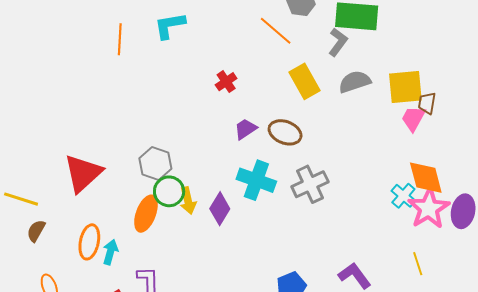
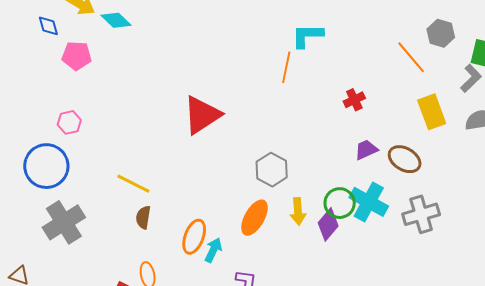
orange line: (120, 39) -> (286, 67), moved
red triangle: (83, 173) -> (202, 115), moved
green circle: (169, 191) -> (340, 203), moved
brown semicircle: (36, 231) -> (143, 217), turned -30

